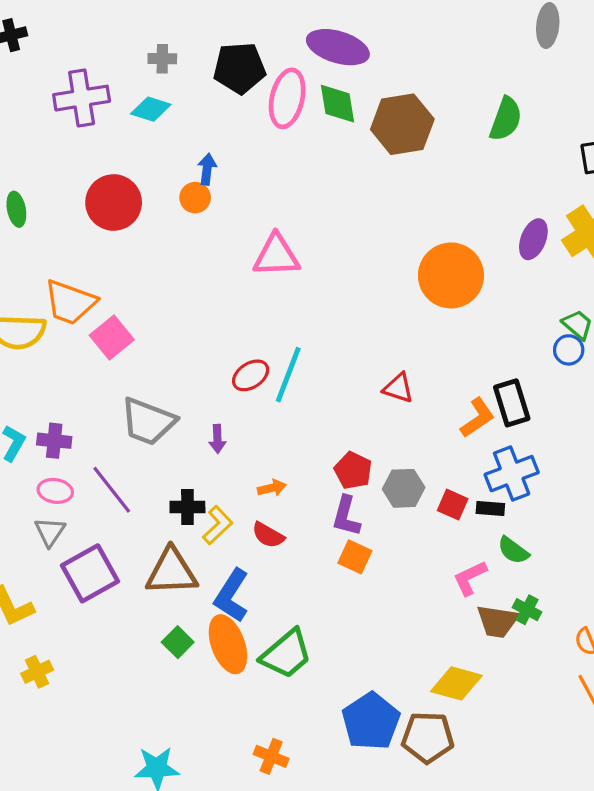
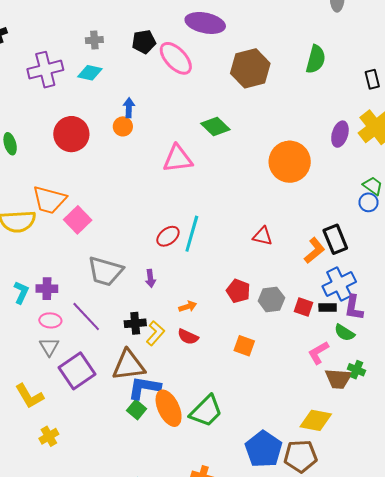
black pentagon: (239, 68) -> (144, 42), size x0.7
pink ellipse: (287, 98) -> (176, 58), turned -51
green diamond: (337, 104) -> (215, 126), moved, turned -32
purple L-shape: (346, 516) -> (354, 308), moved
blue L-shape: (232, 596) -> (144, 388), moved, turned 72

